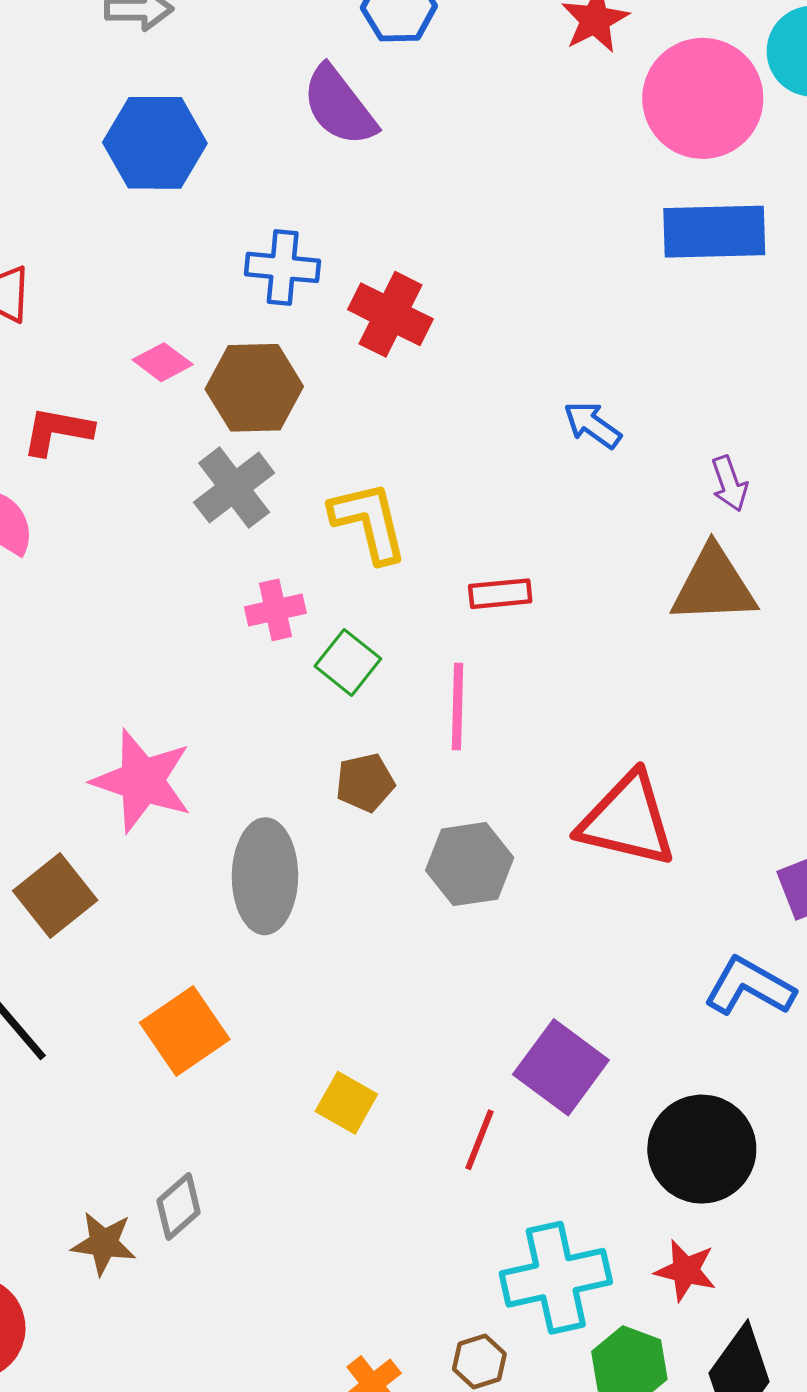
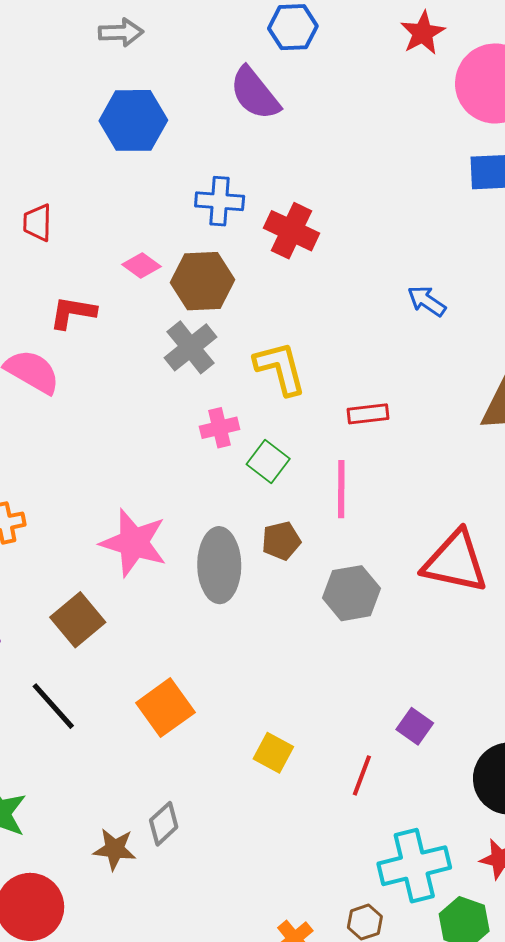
gray ellipse: (265, 876) -> (219, 565), moved
purple square: (561, 1067) -> (415, 726), size x0.6

